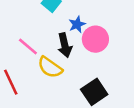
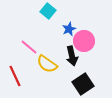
black arrow: (65, 45) -> (72, 56), moved

